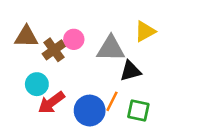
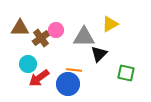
black triangle: (130, 71) -> (99, 54), turned -30
orange line: (112, 101) -> (74, 70), moved, turned 70
green square: (138, 111) -> (126, 73), moved

